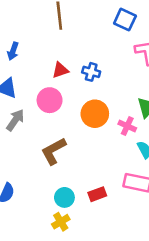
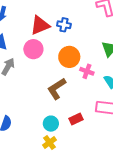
red triangle: (60, 70) -> (40, 25), size x1.5
pink cross: (127, 126) -> (87, 71), moved
brown L-shape: (54, 151) -> (57, 89), moved

